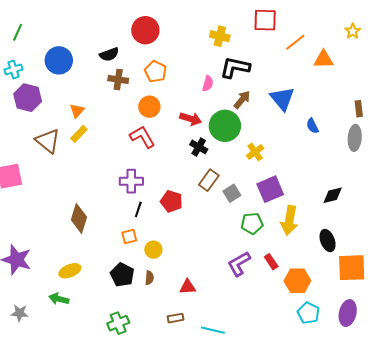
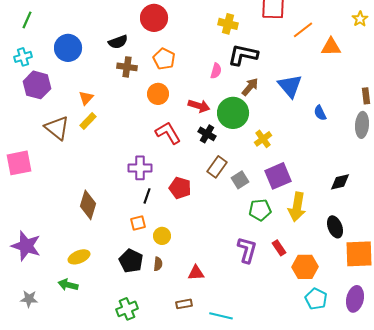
red L-shape: (142, 137) -> (168, 133), moved
purple L-shape: (239, 264) -> (247, 250), turned 136

